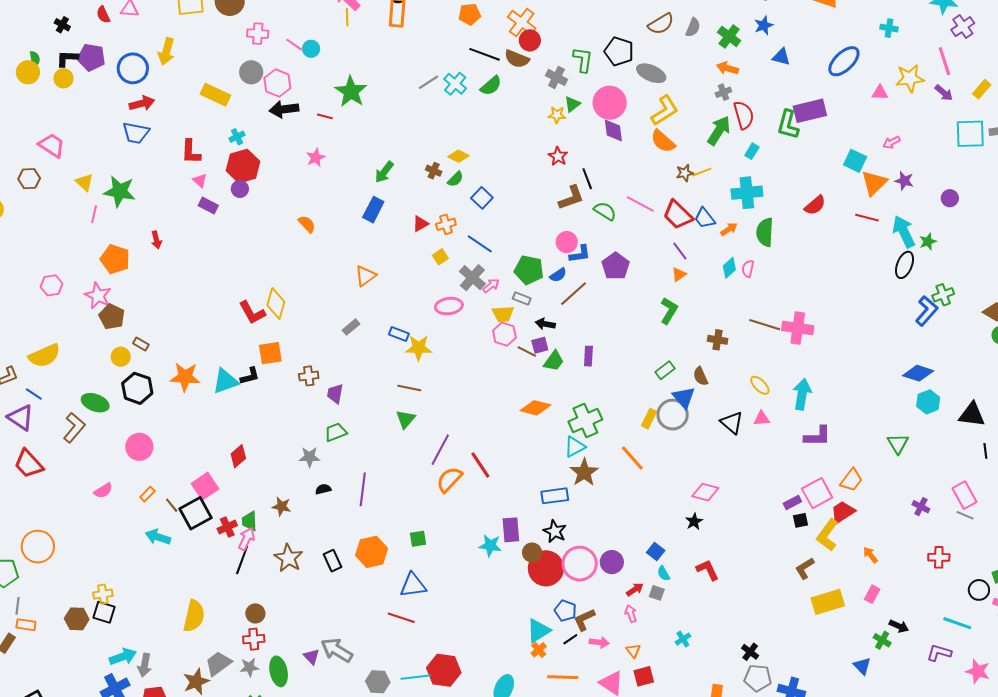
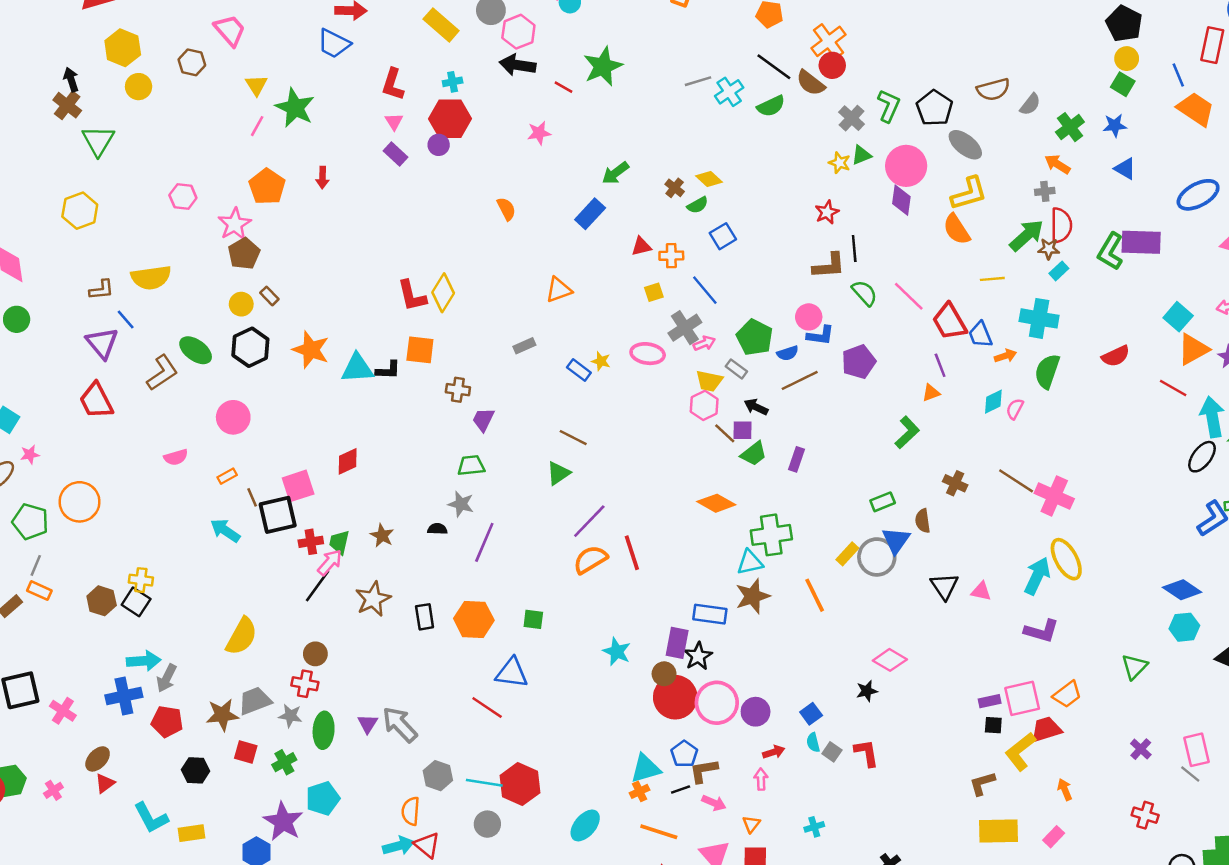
brown star: (685, 173) -> (1049, 249), moved
yellow star: (419, 348) -> (601, 361), moved, size x0.6
yellow ellipse: (760, 385) -> (1066, 559), moved, size x1.6
gray star: (310, 457) -> (461, 504), moved
purple rectangle: (511, 530) -> (677, 643), moved
gray square: (657, 593) -> (832, 752), moved

